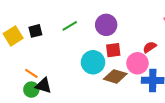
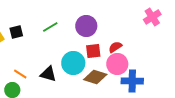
red semicircle: (150, 47) -> (115, 47), moved
orange line: (31, 73) -> (20, 74), moved
black triangle: (43, 86) -> (48, 74), moved

